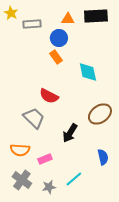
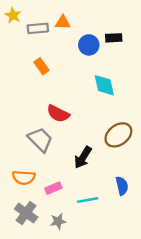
black rectangle: (96, 16) -> (114, 38), moved, size x0.6
orange triangle: (68, 19) -> (63, 22), moved
blue circle: (59, 38) -> (89, 45), moved
orange rectangle: (56, 57) -> (41, 66), moved
cyan line: (74, 179) -> (88, 200), moved, turned 30

